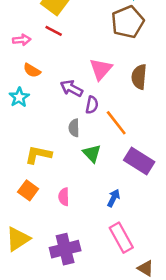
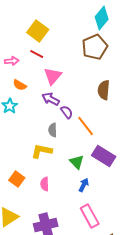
pink triangle: (101, 69) -> (53, 76), moved
purple semicircle: (92, 105) -> (67, 112), turned -48
green triangle: (92, 153) -> (77, 162), moved
yellow L-shape: (38, 155) -> (42, 151), moved

